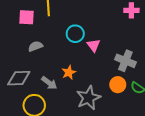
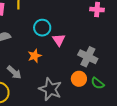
orange star: (69, 72) -> (35, 56), moved
gray star: (89, 98) -> (50, 89), turned -30

